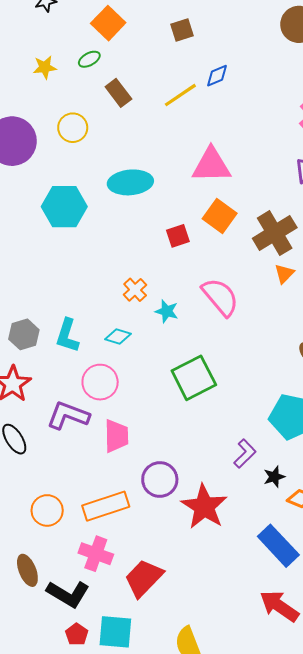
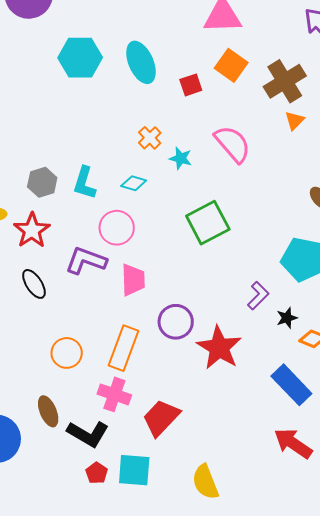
cyan ellipse: (130, 182) -> (141, 62), moved, turned 72
orange rectangle: (106, 506) -> (123, 348), turned -51

